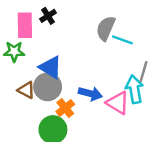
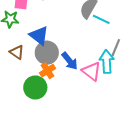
gray circle: (48, 87) -> (47, 53), moved
blue arrow: (90, 94) -> (70, 61), turned 30

